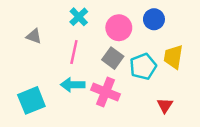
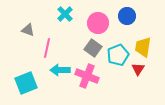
pink line: (74, 52) -> (47, 48), moved
red triangle: (165, 105) -> (138, 69), moved

